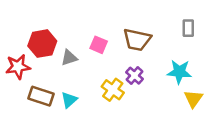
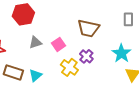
red hexagon: (42, 44) -> (23, 14), moved
pink square: (99, 45) -> (58, 44), moved, turned 32
cyan star: (179, 72) -> (121, 53), turned 30

